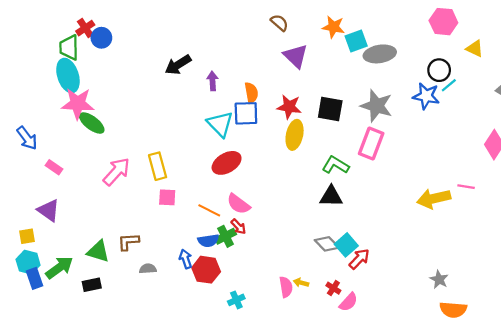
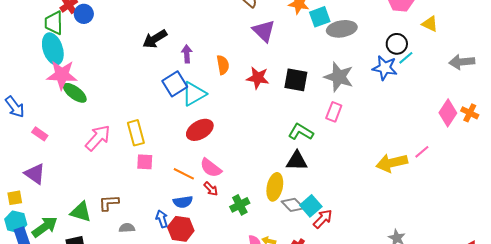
blue square: (246, 113) -> (175, 84), moved, turned -30
cyan triangle: (220, 124) -> (194, 94), turned 44
yellow ellipse: (295, 135) -> (275, 187), moved
pink rectangle: (371, 143) -> (334, 112), size x0.7
pink line: (466, 187) -> (422, 152), turned -49
green cross: (225, 236) -> (240, 205), moved

